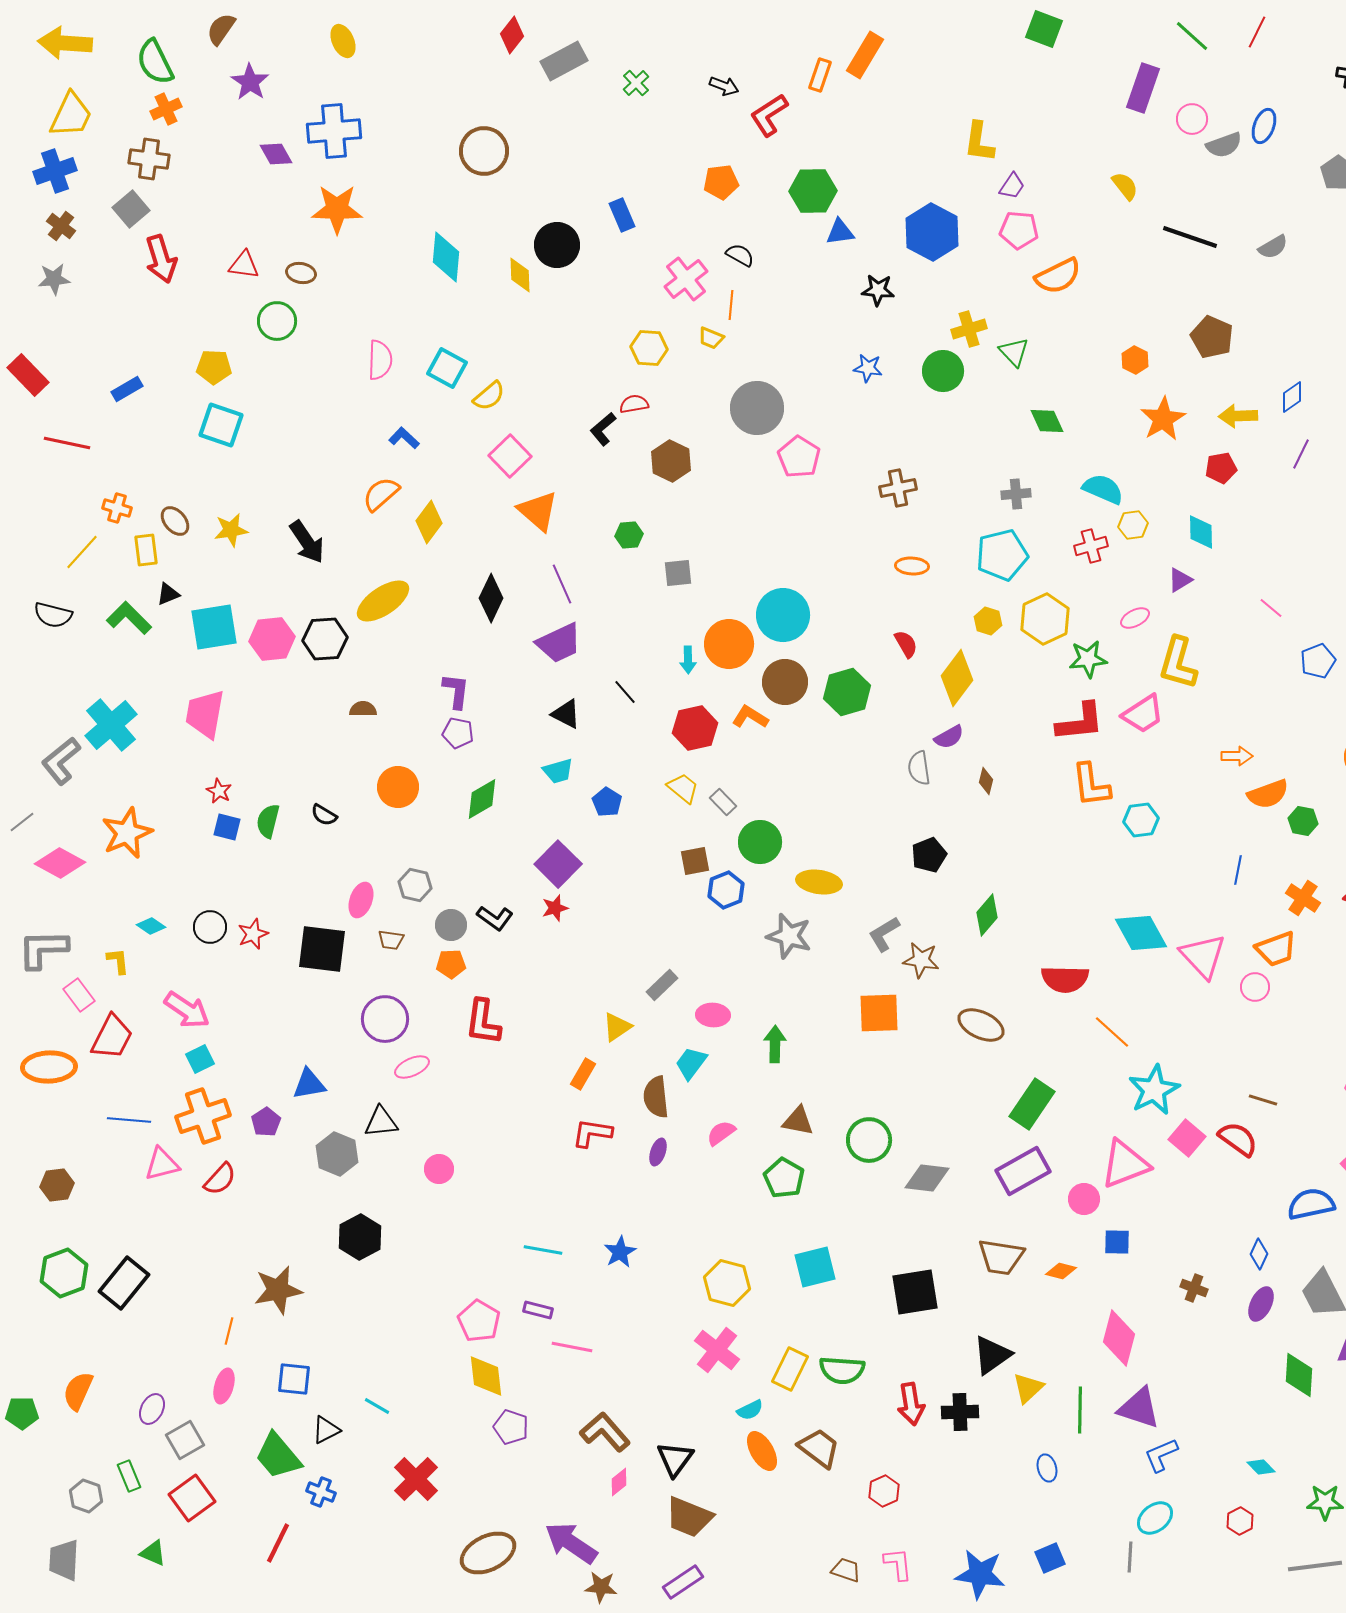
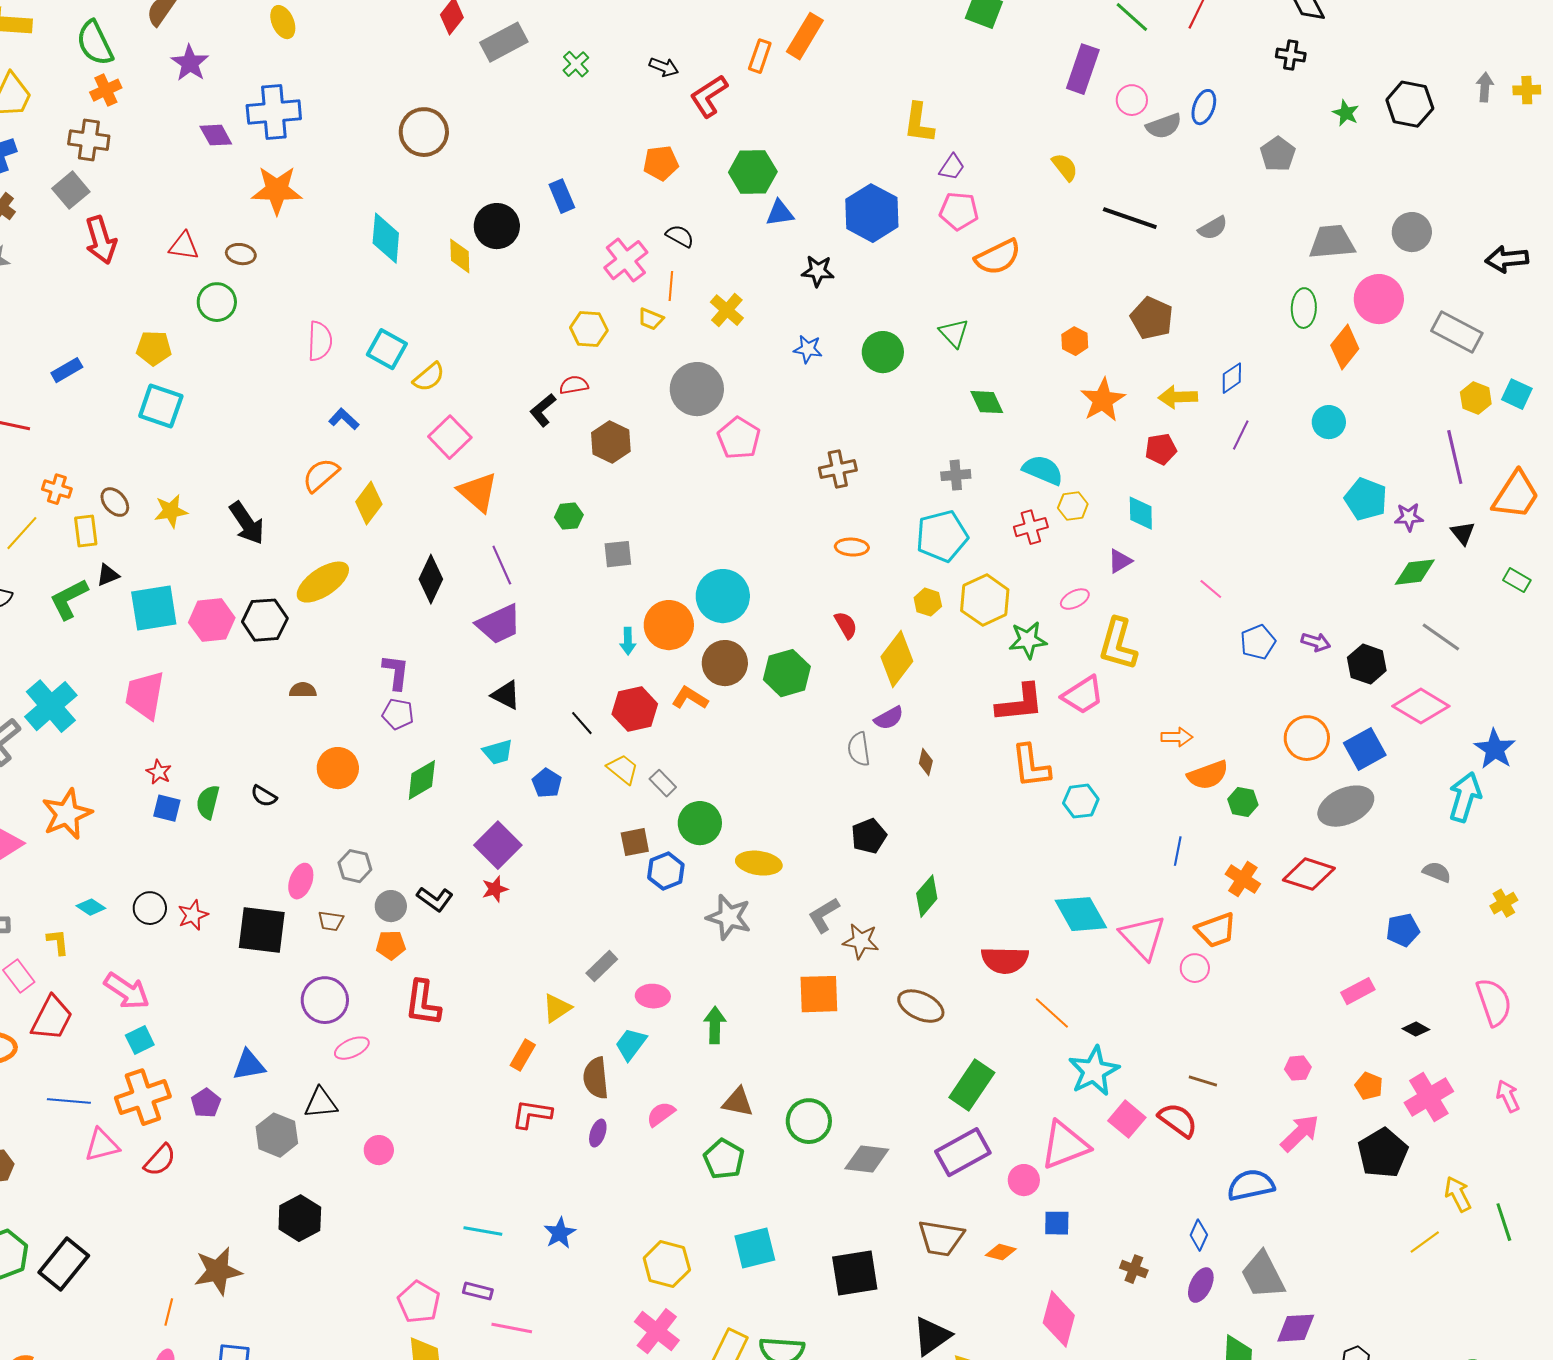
yellow cross: (969, 329) -> (727, 310), moved, turned -32
green L-shape: (129, 618) -> (69, 599), turned -72
black line: (625, 692) -> (582, 723), moved

